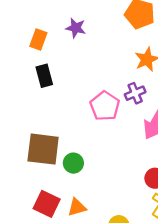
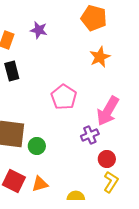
purple cross: (135, 93) -> (90, 135), moved

